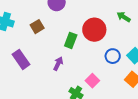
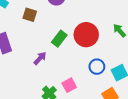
brown square: (37, 27) -> (30, 15), turned 32

